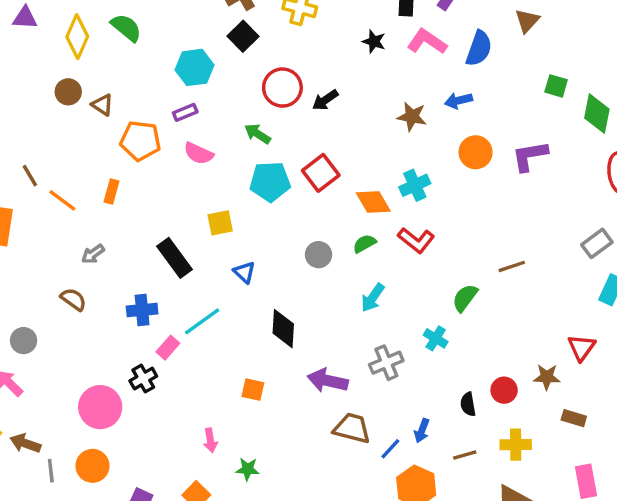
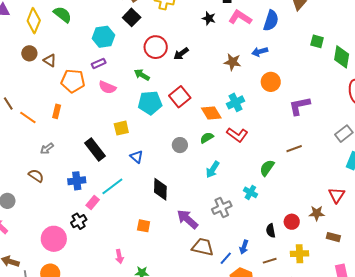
purple L-shape: (530, 156) -> (299, 106), moved
purple arrow: (328, 381) -> (187, 219), turned 30

